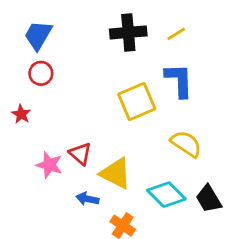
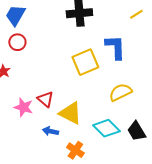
yellow line: (176, 34) -> (136, 14), moved
yellow semicircle: (186, 144) -> (120, 92), turned -60

